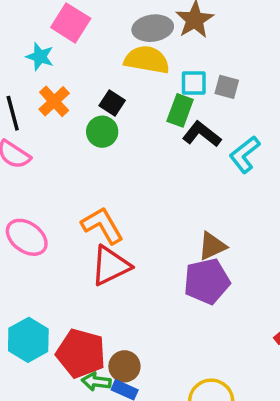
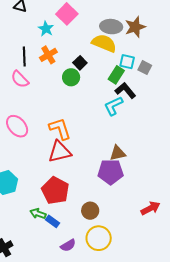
cyan L-shape: (245, 154) -> (113, 106), moved
red pentagon: (81, 353) -> (55, 191), moved
brown circle: (124, 366) -> (90, 211), moved

